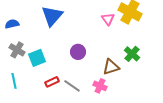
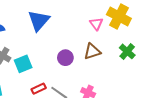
green cross: (132, 54) -> (127, 51), moved
brown triangle: (111, 67) -> (92, 51), moved

